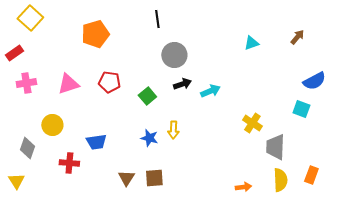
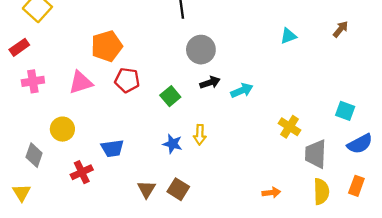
orange pentagon: (95, 34) -> (107, 46), moved
blue semicircle: (314, 81) -> (360, 144), moved
red cross: (69, 163) -> (82, 172), turned -30
brown square: (154, 178) -> (178, 189), turned 36
orange arrow: (243, 187) -> (271, 193), moved

